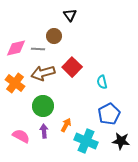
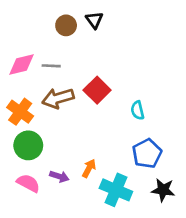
brown circle: (54, 36) -> (66, 25), moved
green circle: (43, 106) -> (28, 145), moved
purple arrow: (44, 131) -> (59, 176), turned 112

